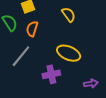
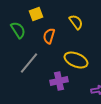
orange semicircle: (32, 29) -> (49, 36), moved

